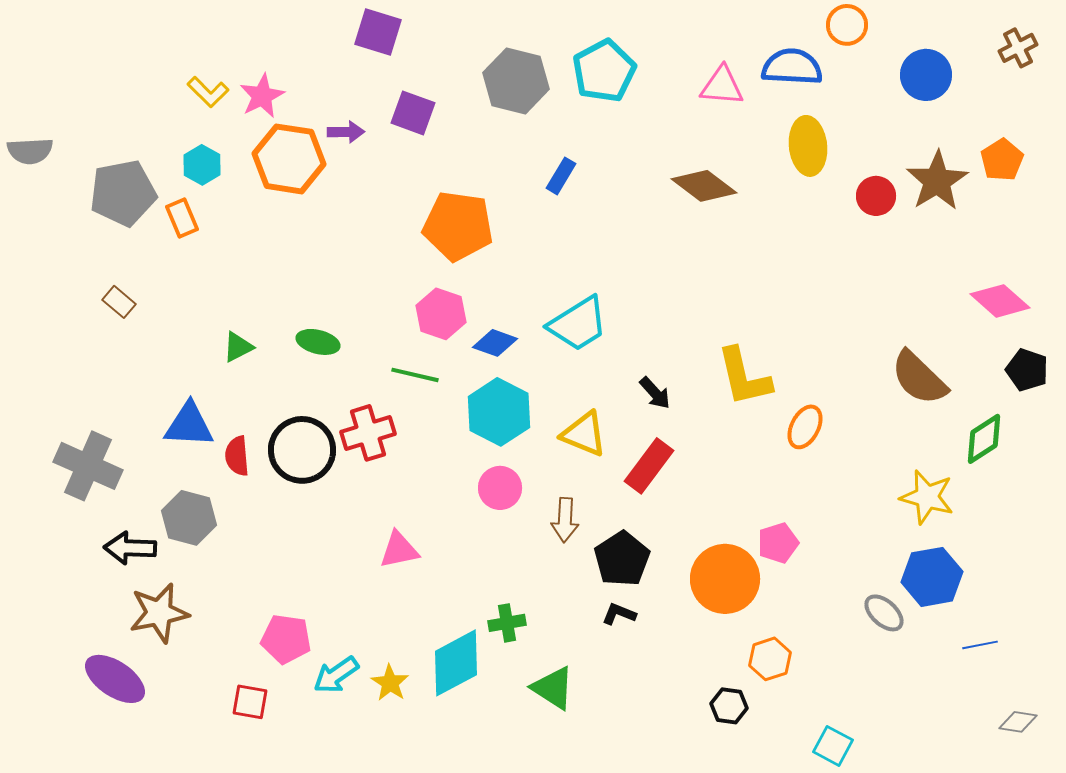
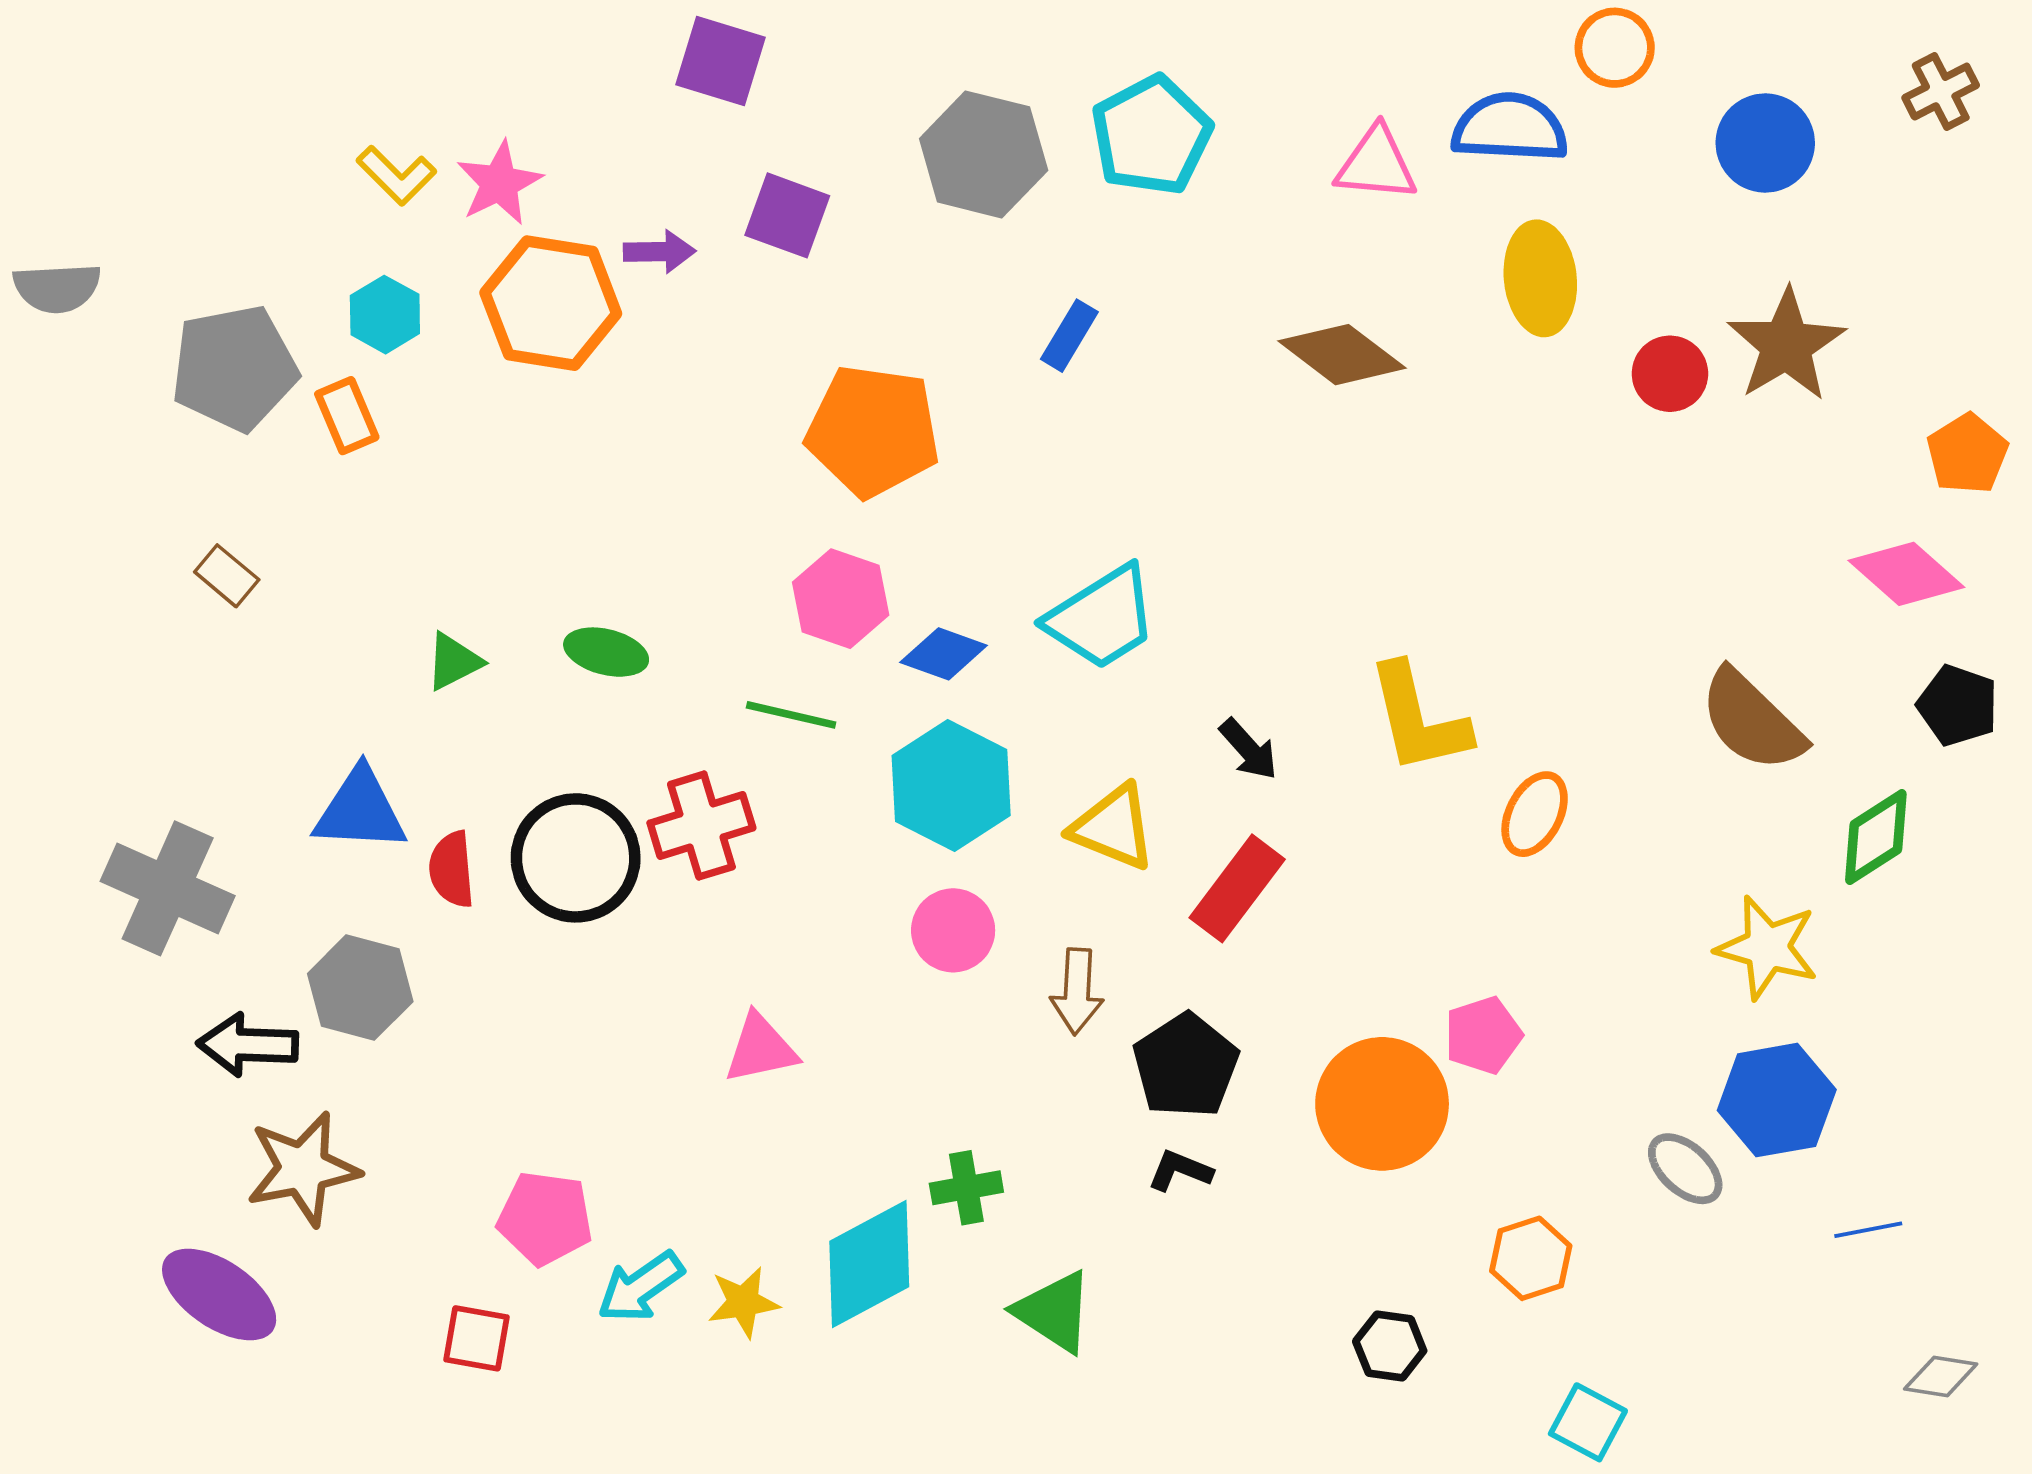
orange pentagon: (1002, 160) -> (1967, 454), moved
orange hexagon: (770, 659) -> (1531, 1258), moved
yellow star: (390, 683) -> (743, 1302), turned 30

